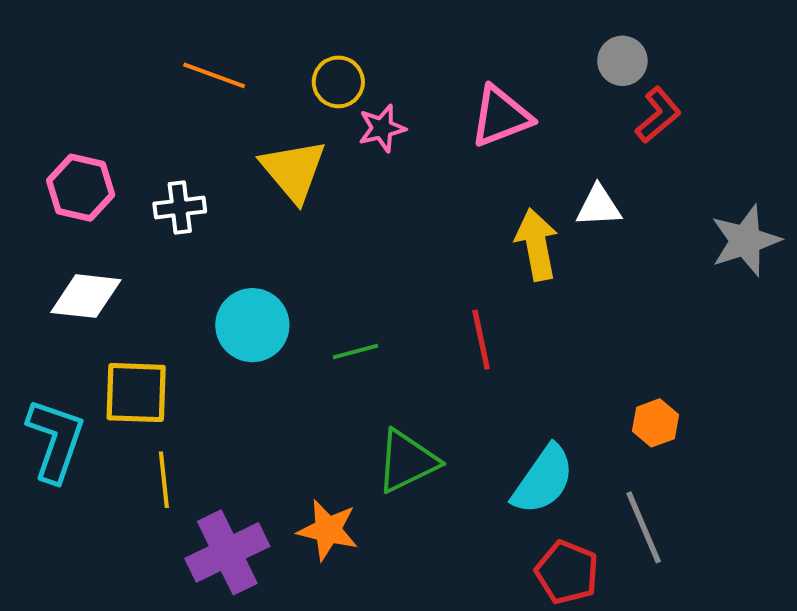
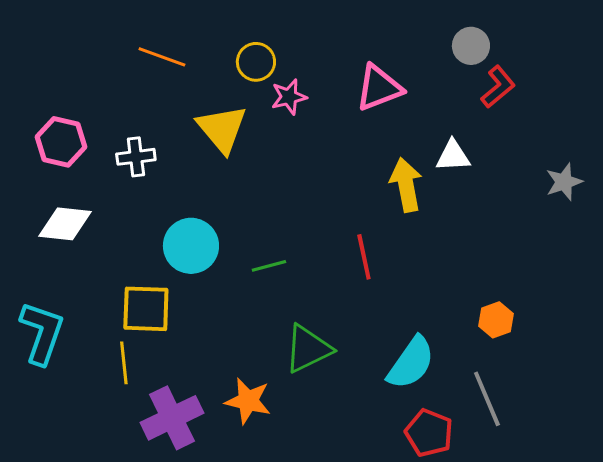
gray star: (745, 241) -> (564, 182), size x0.7
yellow square: (136, 393) -> (146, 309), moved

